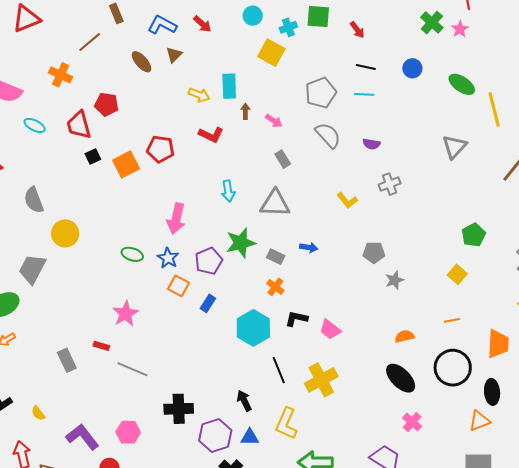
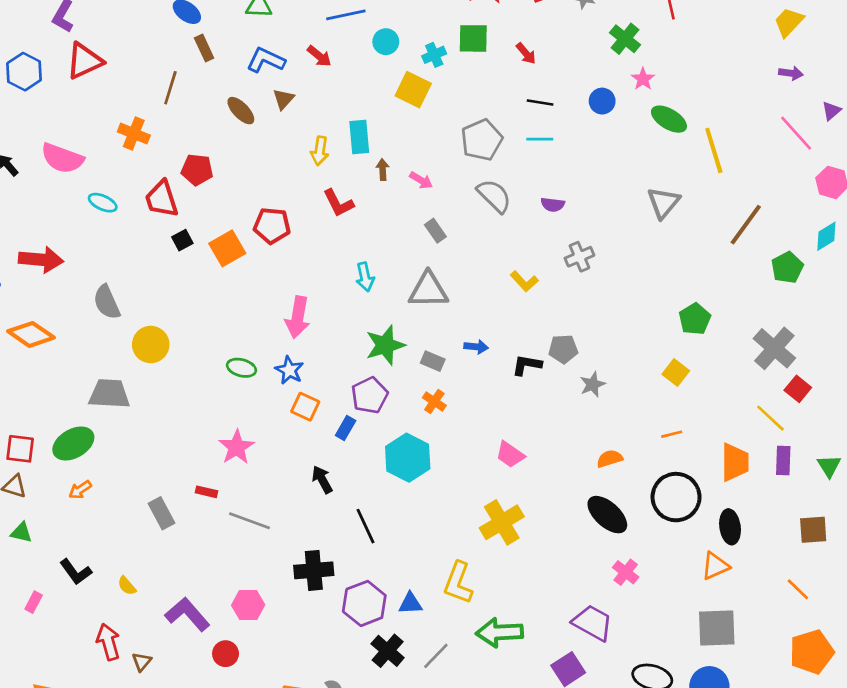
pink star: (460, 29) -> (643, 79), moved
brown line: (90, 42) -> (170, 88), turned -30
yellow arrow: (199, 95) -> (320, 151), turned 80
red L-shape: (211, 135) -> (338, 203), turned 40
purple pentagon: (209, 261) -> (370, 395), moved
gray trapezoid: (32, 269) -> (109, 394), turned 68
black L-shape: (296, 319) -> (527, 365), moved
black line: (279, 370) -> (366, 526), moved
black arrow: (244, 401) -> (322, 480), moved

